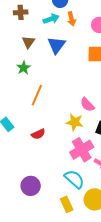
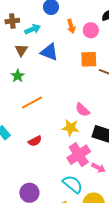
cyan arrow: (51, 19) -> (33, 29), moved
orange arrow: (72, 19) -> (71, 26), moved
blue triangle: (56, 45) -> (49, 52), turned -42
orange line: (37, 95) -> (32, 103), turned 40

